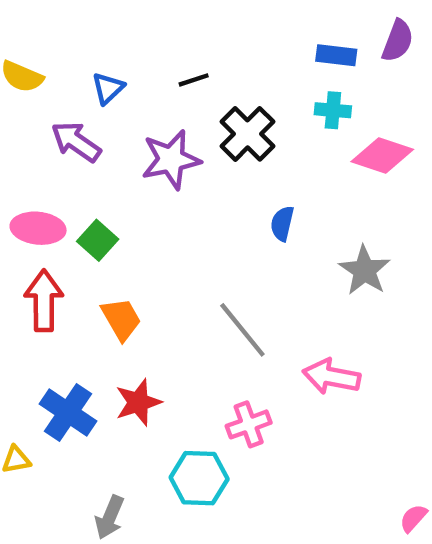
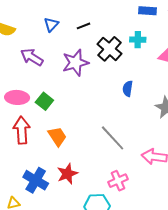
blue triangle: (108, 88) -> (51, 24), moved
cyan cross: (333, 110) -> (138, 40), moved

